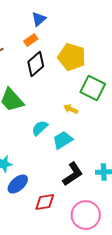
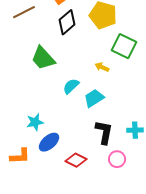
black L-shape: (73, 174) -> (104, 132), turned -45
red diamond: (45, 202) -> (76, 160), turned 35
pink circle: (86, 215) -> (117, 159), moved, size x0.6

